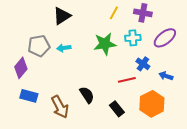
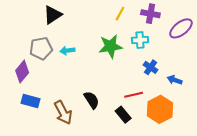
black triangle: (62, 16) -> (53, 15), moved
purple ellipse: (165, 38) -> (181, 28), moved
red line: (127, 80) -> (134, 95), moved

